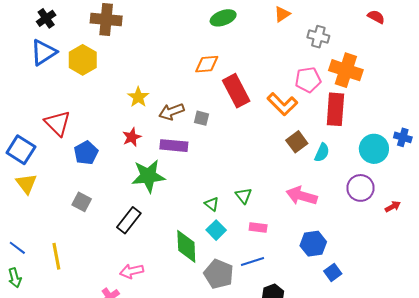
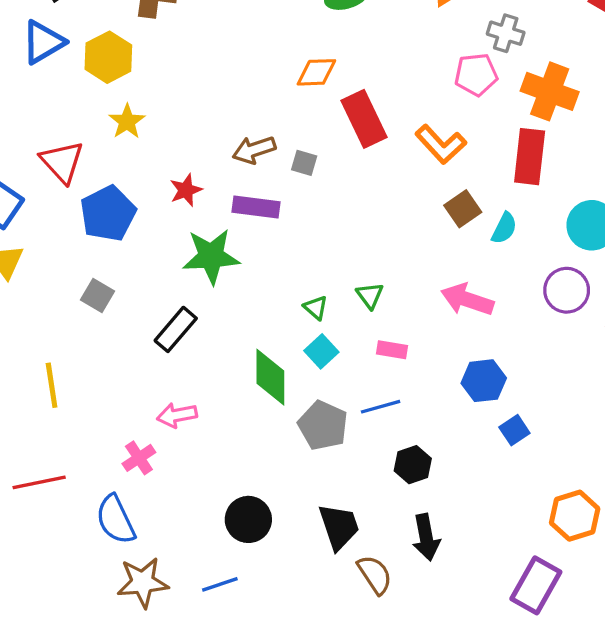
pink pentagon: (308, 80) -> (476, 75), moved
yellow star: (138, 97) -> (127, 121), moved
blue pentagon: (86, 153) -> (108, 213), size x1.4

